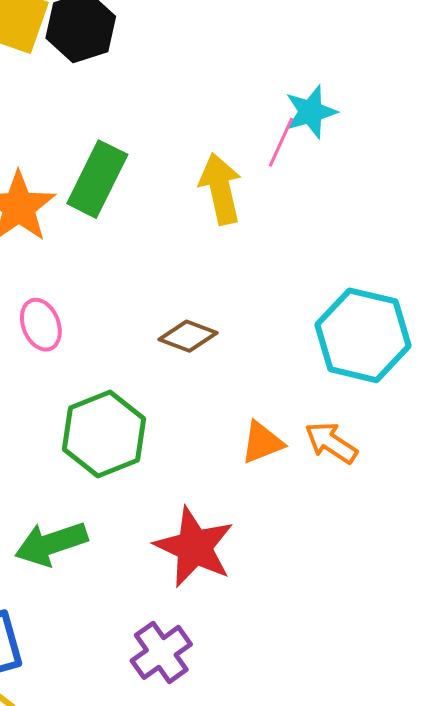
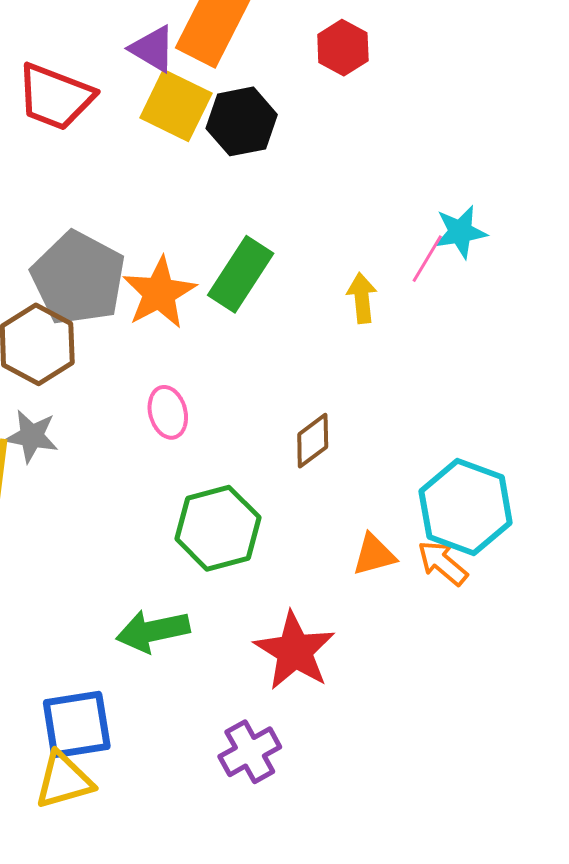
yellow arrow: (220, 189) -> (362, 298), size x0.7
cyan hexagon: (363, 335) -> (466, 507), moved
brown diamond: (188, 336) -> (313, 441), turned -64

